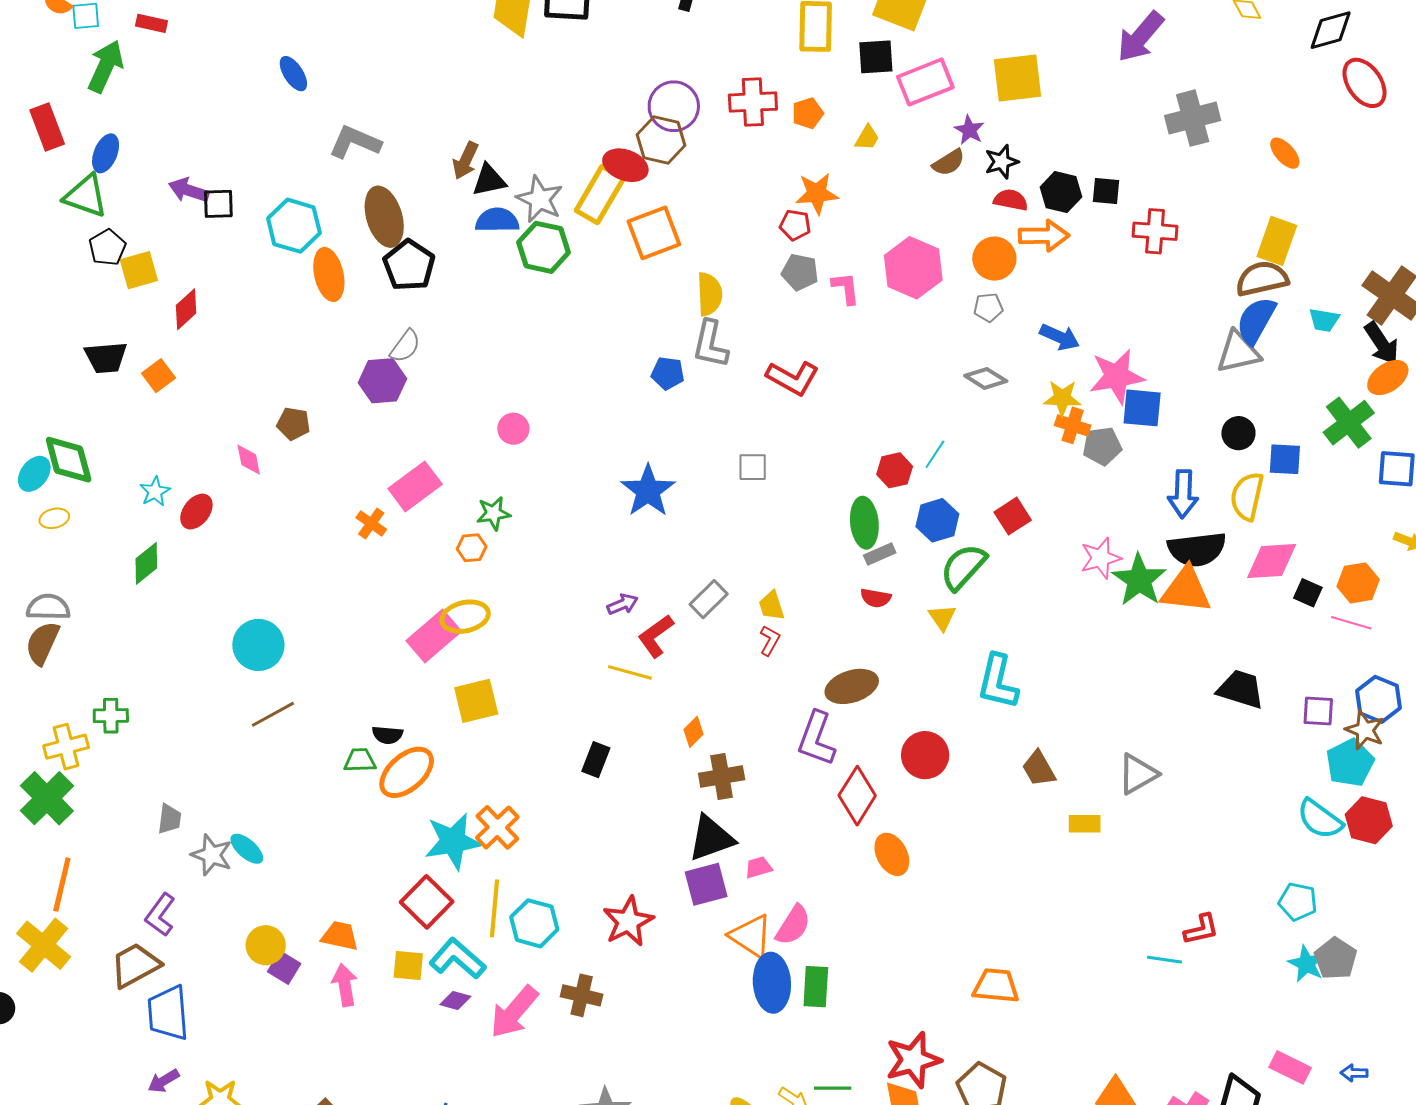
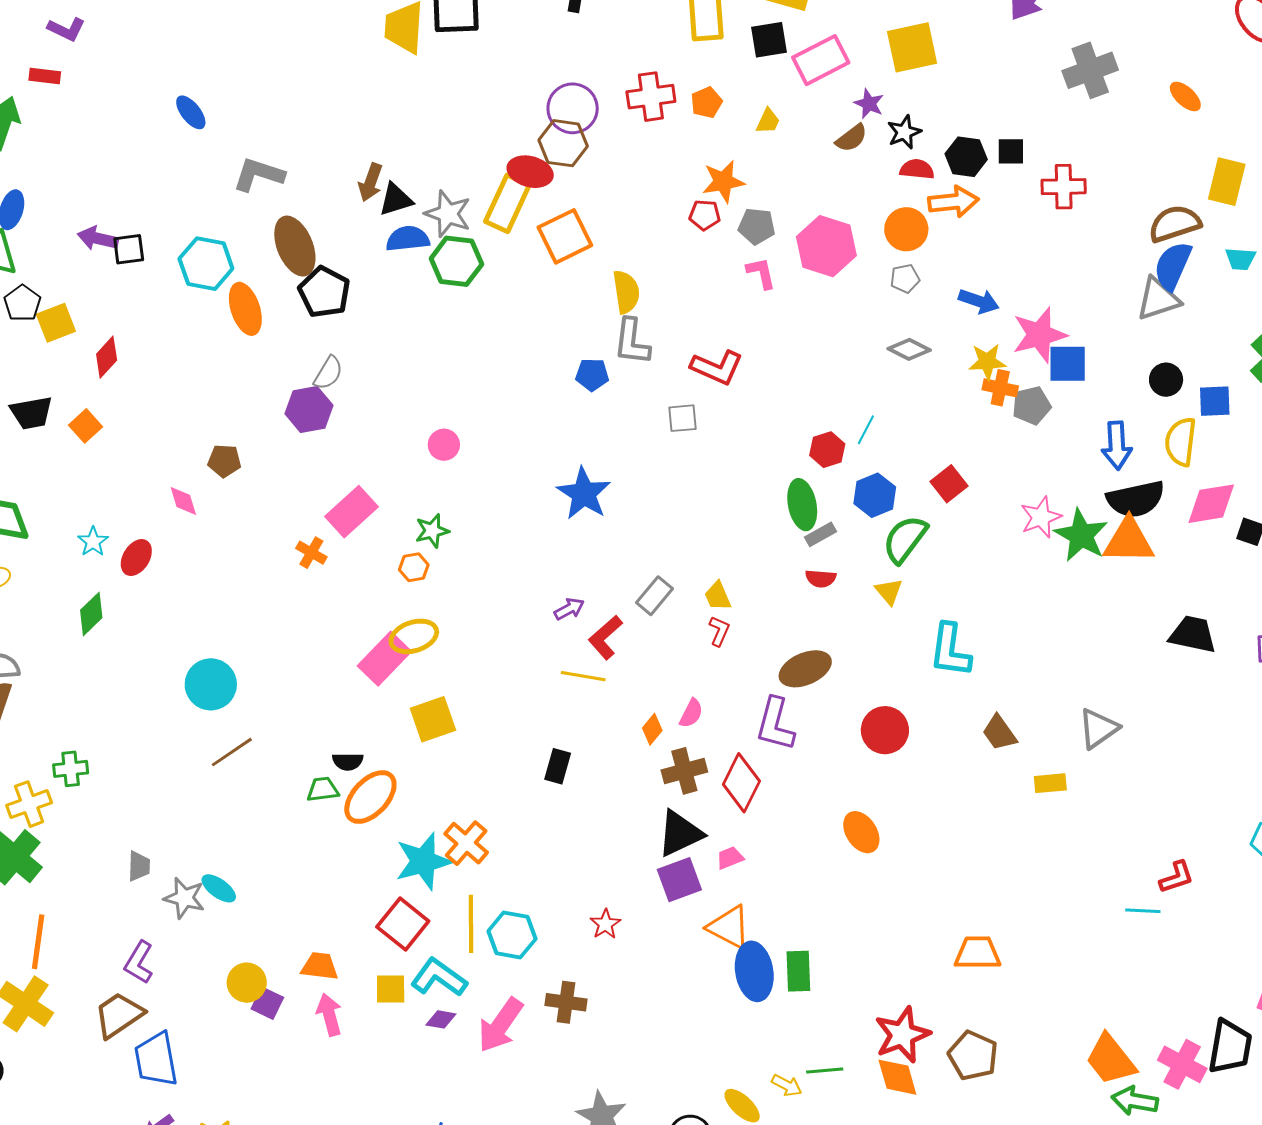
yellow rectangle: (1277, 241) -> (1227, 182), moved
gray pentagon: (800, 272) -> (757, 226), moved
gray square: (753, 467) -> (683, 418), moved
red diamond: (857, 796) -> (741, 783), moved
red star: (628, 921) -> (605, 924), size x0.6
pink semicircle: (793, 925) -> (691, 713), moved, size x0.7

